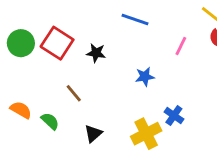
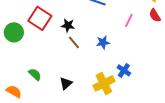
green circle: (21, 43) -> (14, 32), moved
brown line: (74, 93) -> (74, 42), moved
orange semicircle: (21, 110) -> (14, 91), moved

